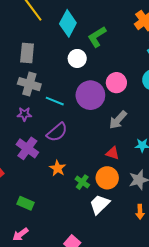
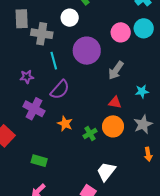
pink circle: (116, 83) -> (121, 32), moved
gray cross: (29, 84) -> (42, 34), moved
cyan line: (55, 101) -> (54, 61), turned 60
green cross: (82, 182) -> (90, 134), turned 32
white trapezoid: (100, 204) -> (106, 171), moved

